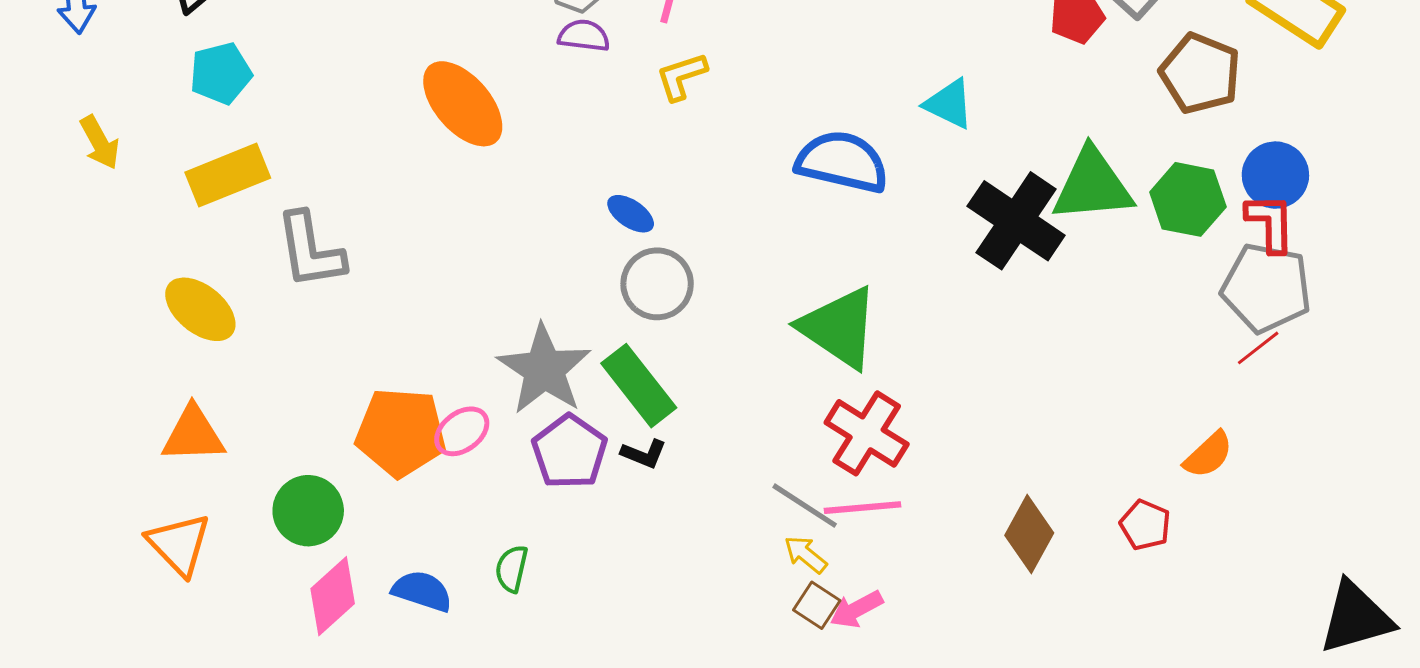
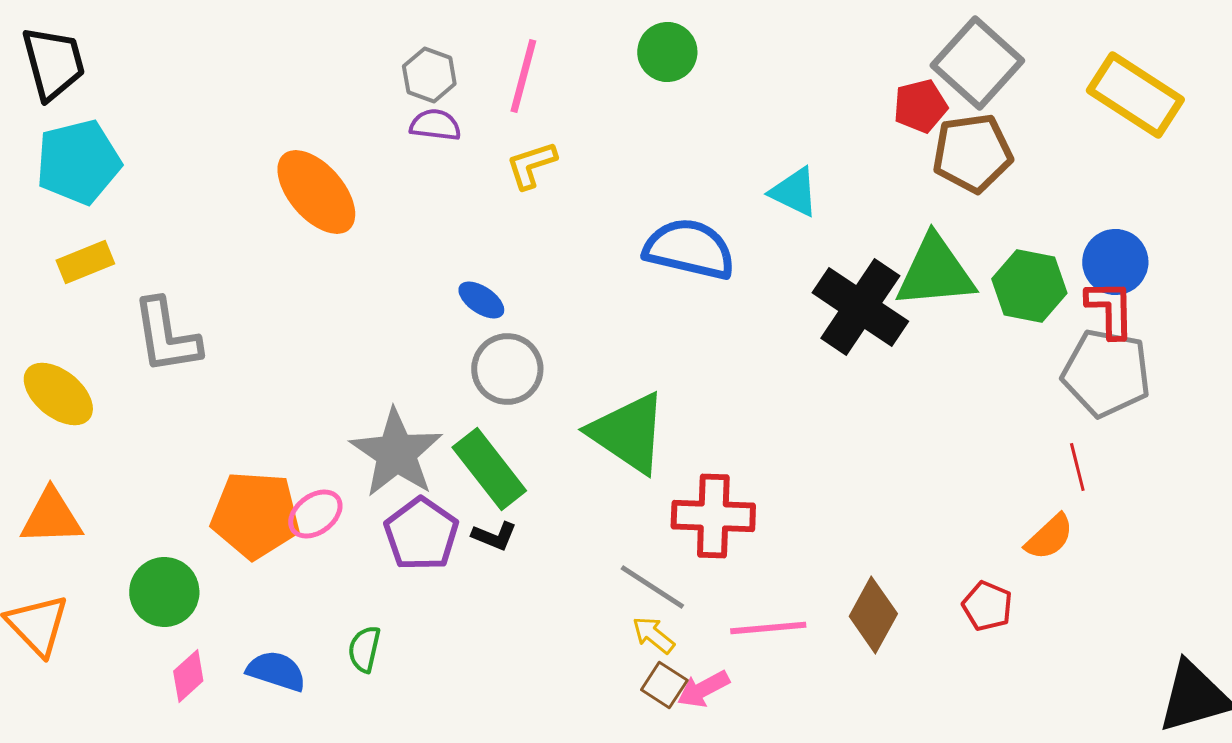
cyan pentagon: (221, 73) -> (78, 162), size x1.4
brown pentagon: (1200, 73) -> (972, 153), moved, turned -30
yellow rectangle: (228, 175) -> (85, 262), size x0.7
green triangle: (839, 328) -> (628, 433), moved
red line: (1258, 348) -> (1077, 467), moved, turned -66
red cross: (867, 433) -> (713, 516), turned -30
pink line: (863, 508) -> (768, 628), moved
pink diamond: (333, 596) -> (188, 676), size x0.7

